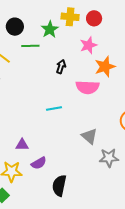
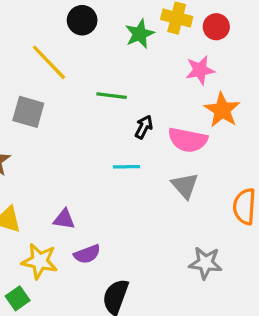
green line: (30, 46) -> (112, 96), moved
black arrow: (61, 67) -> (144, 127), moved
orange star: (105, 67) -> (222, 110), turned -30
gray triangle: (89, 136) -> (185, 186), moved

